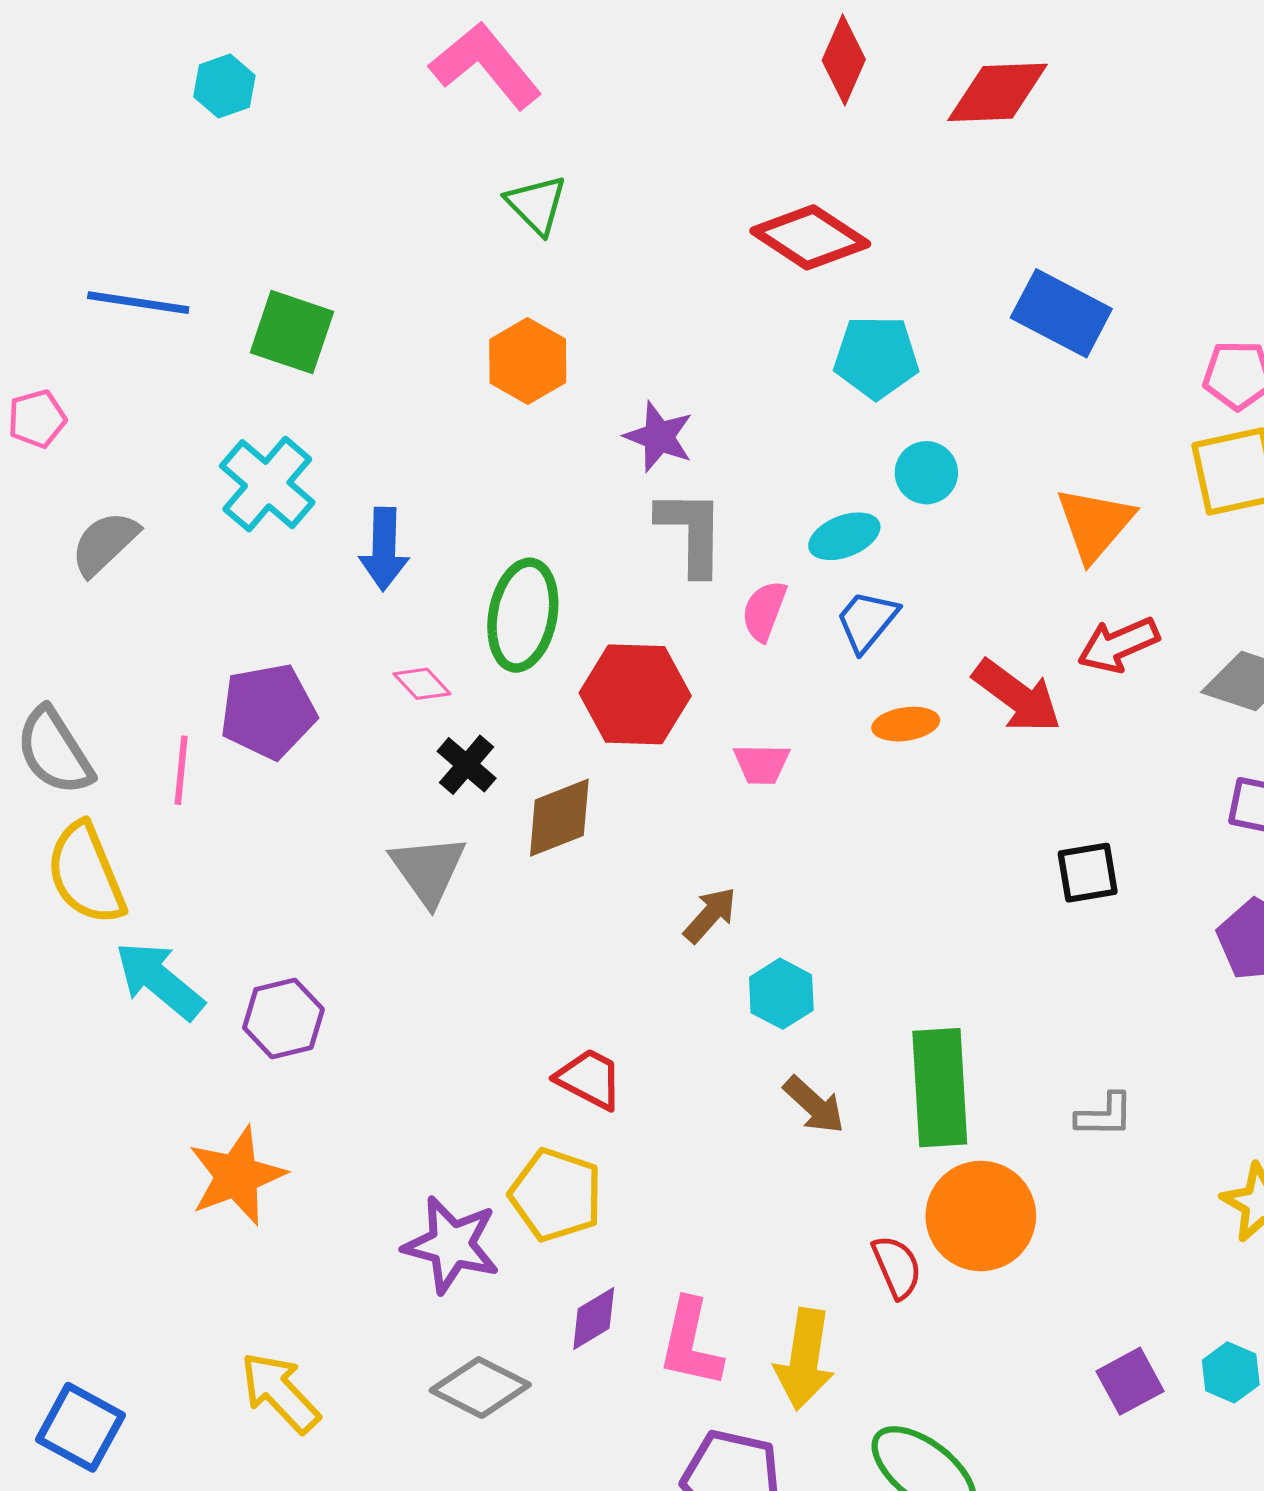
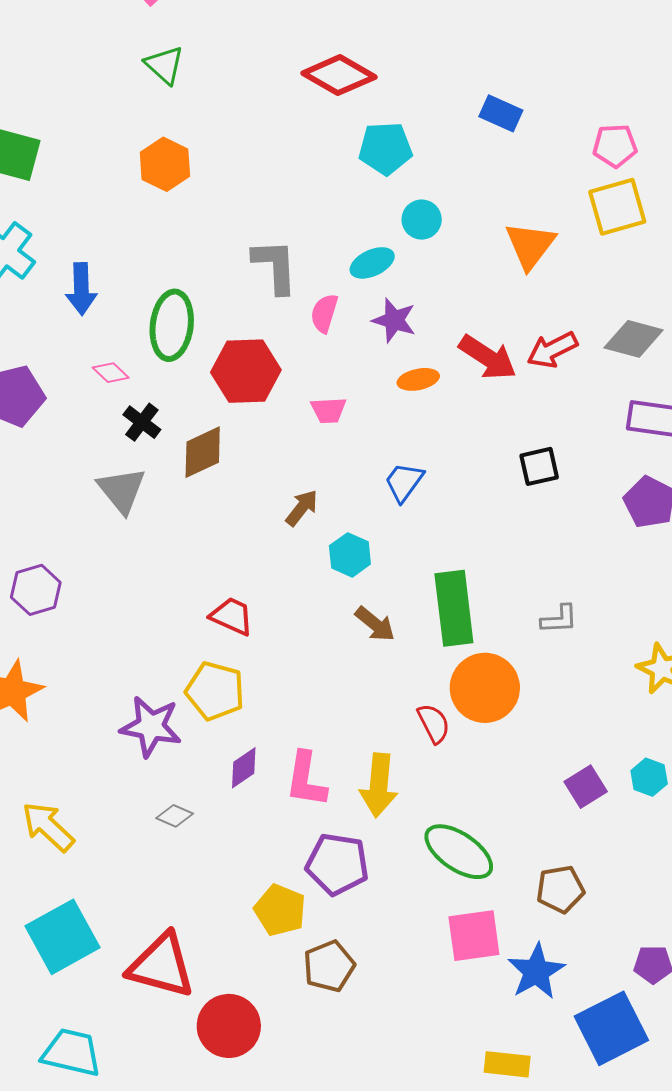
blue rectangle: (1061, 313) -> (501, 113), size x0.7
purple star: (659, 437) -> (394, 320), moved
blue trapezoid: (867, 621) -> (404, 482), moved
red arrow: (1118, 645) -> (552, 350), moved
gray diamond: (480, 1388) -> (175, 816), size x0.6

